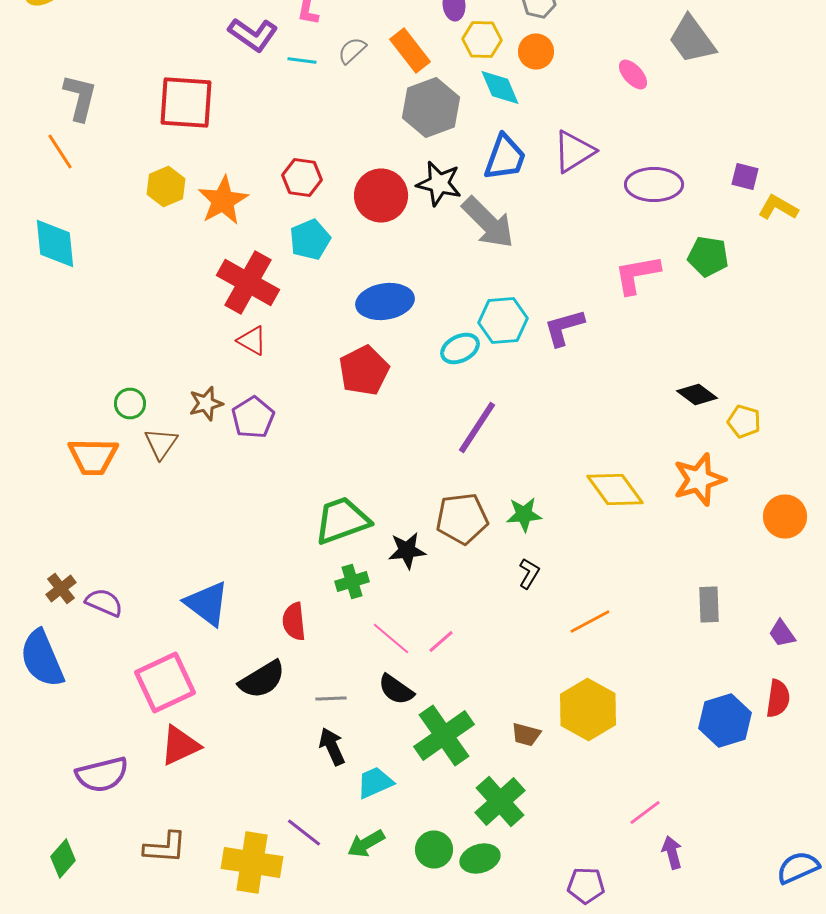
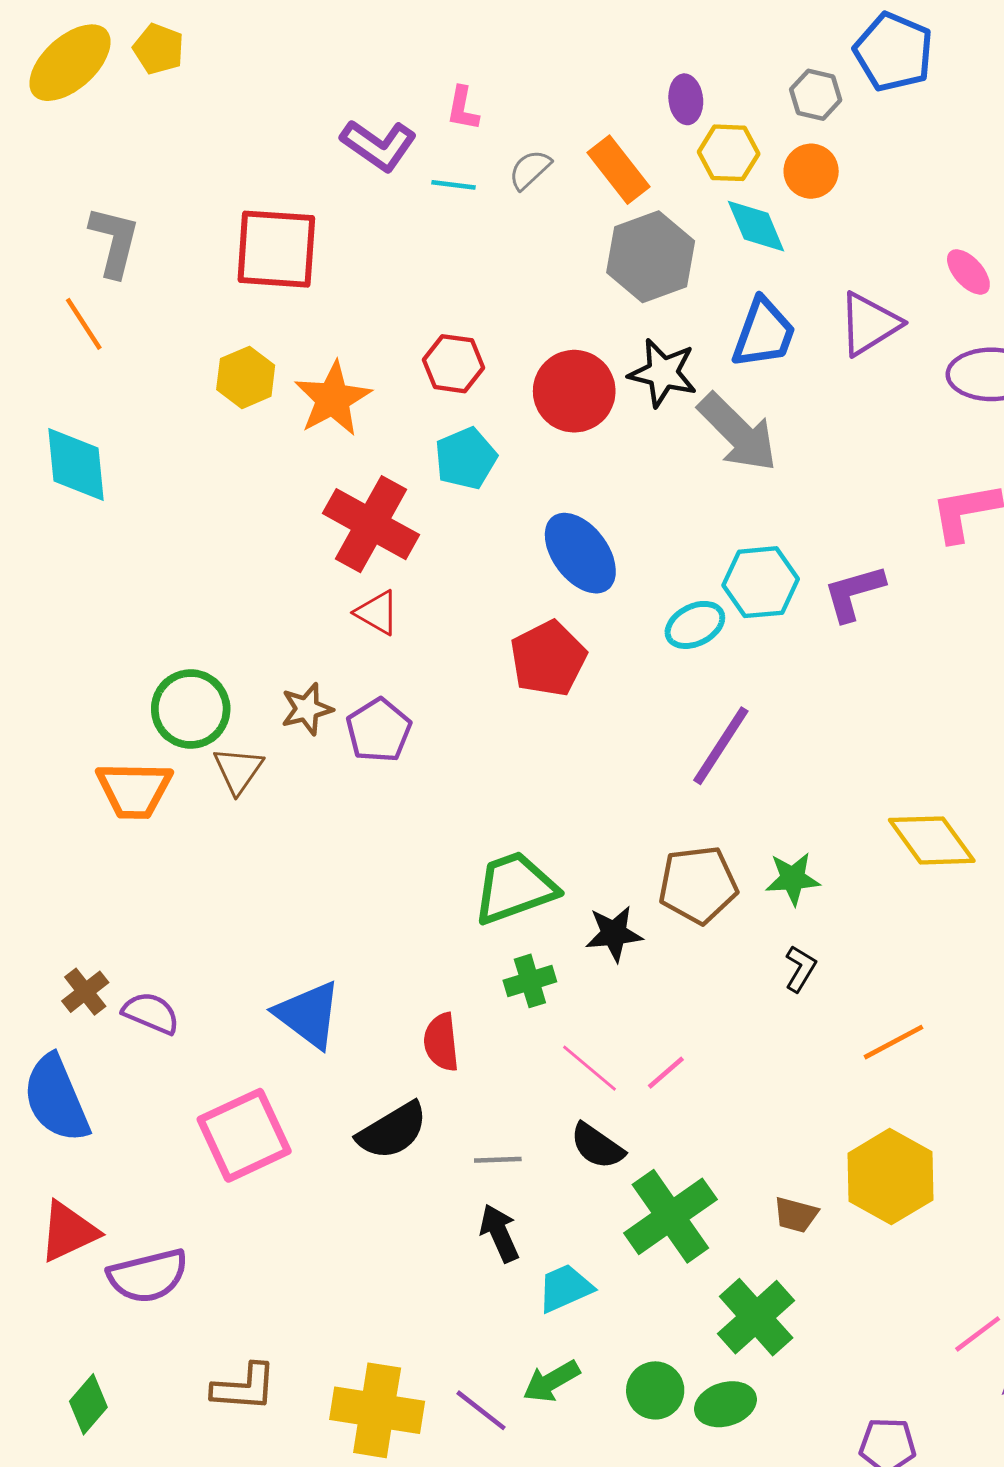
pink ellipse: (633, 74) -> (968, 272), moved
blue ellipse: (385, 302) -> (580, 553), turned 62
green circle: (130, 404) -> (191, 709), size x1.6
red triangle: (180, 746) -> (68, 1232), moved
purple line: (304, 832) -> (481, 1410), moved

